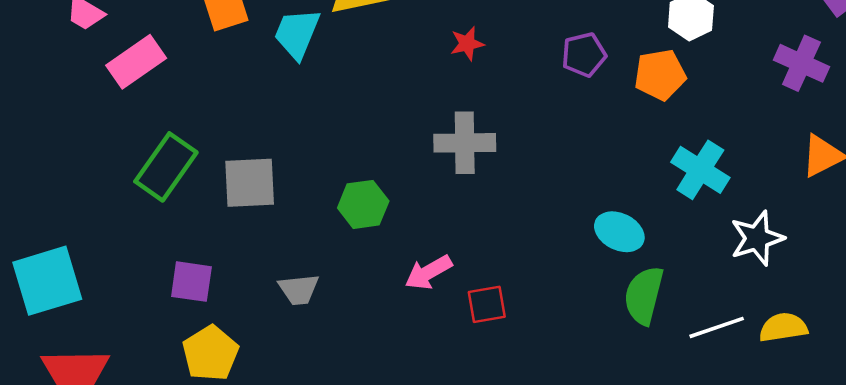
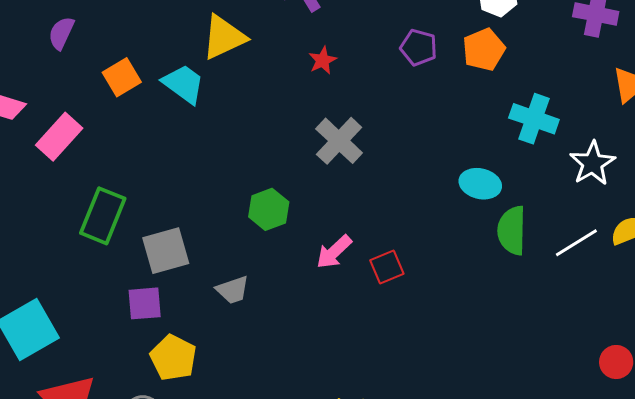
cyan trapezoid: (297, 34) -> (184, 84), turned 117
purple pentagon: (584, 55) -> (419, 48), turned -30
gray cross: (465, 143) -> (339, 141), turned -33
gray square: (250, 183) -> (166, 251), moved

